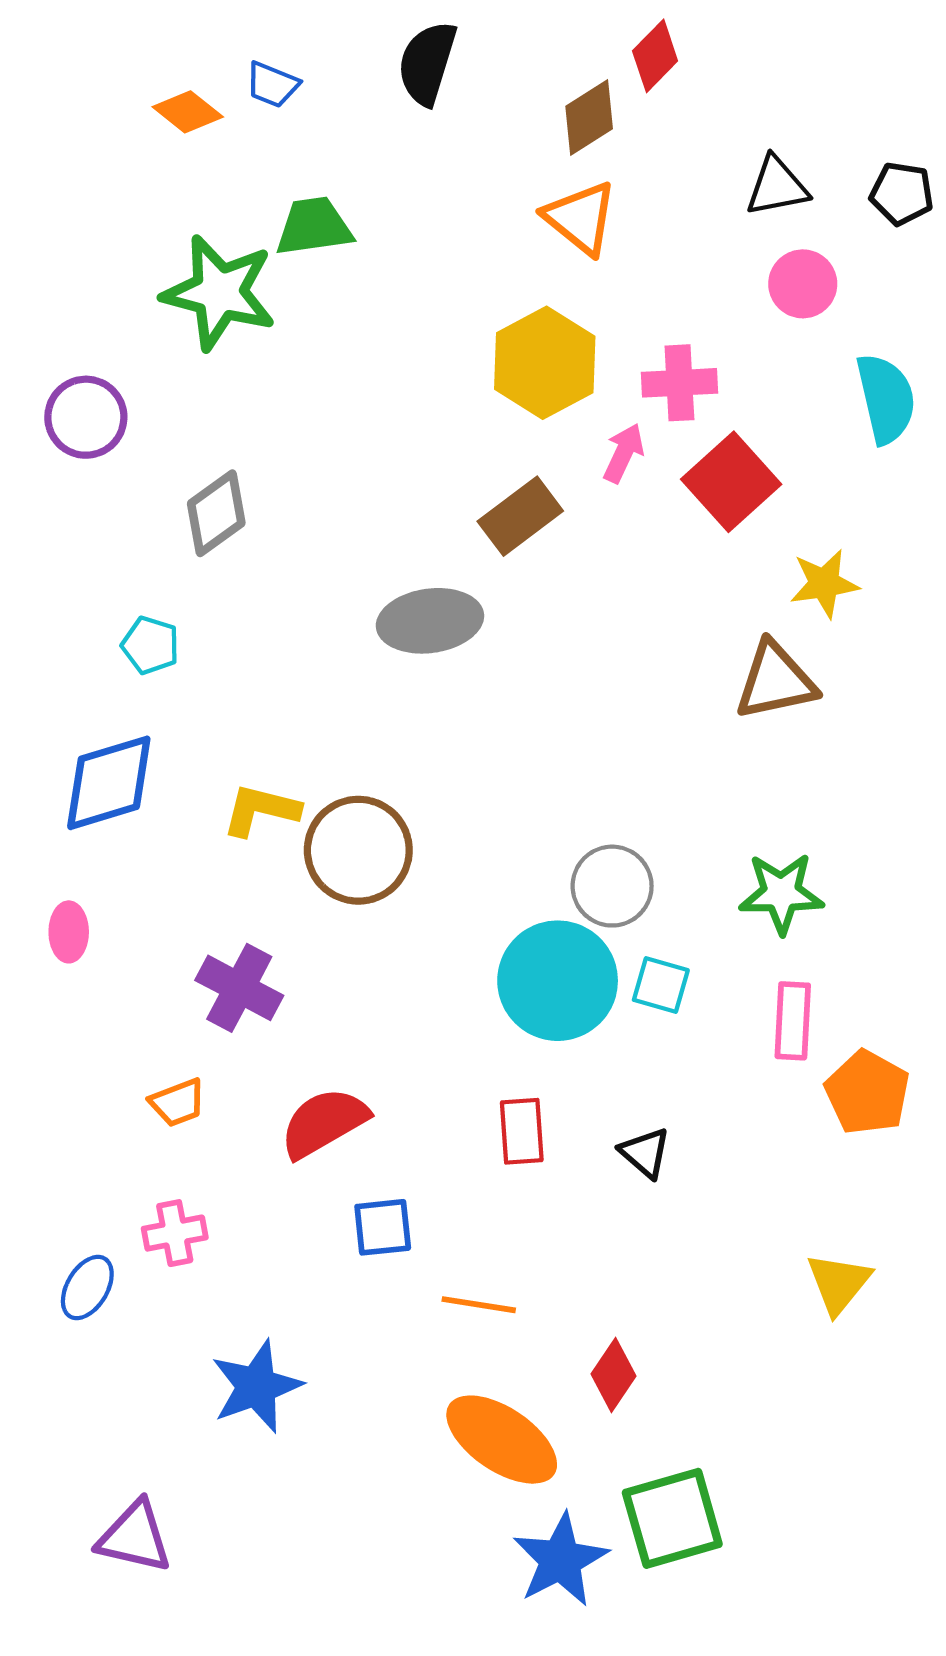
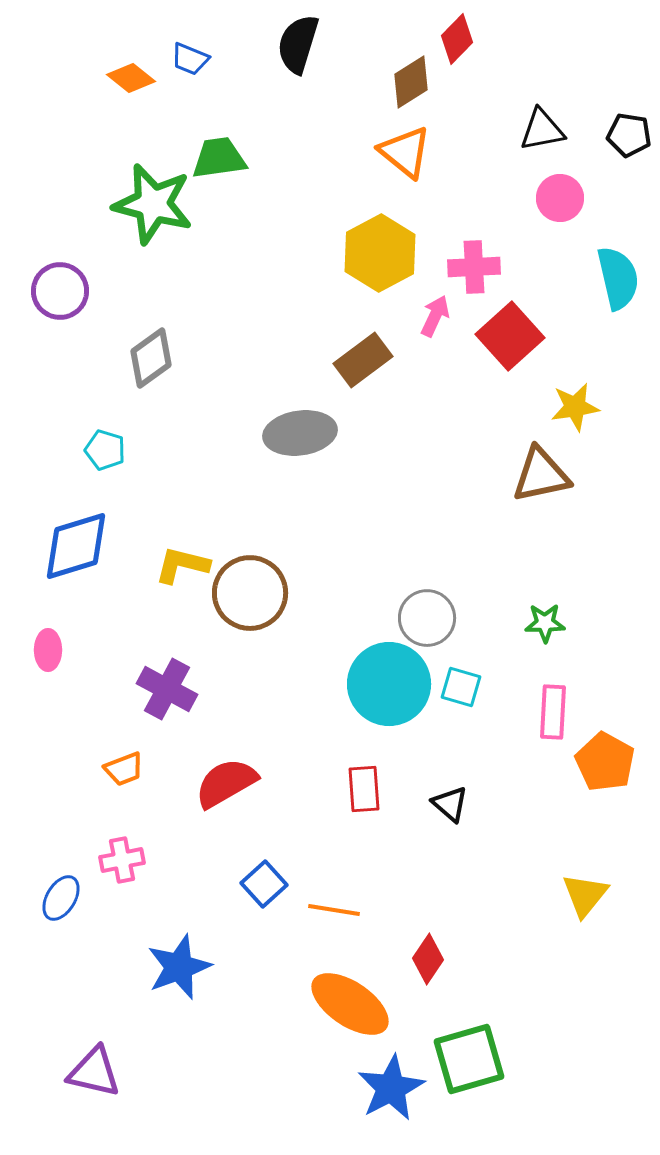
green star: (781, 893) -> (545, 623), size x0.7
blue square: (383, 1227) -> (264, 884), moved, turned -36

